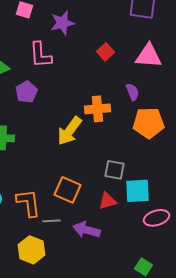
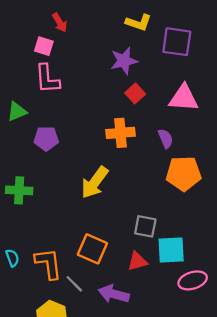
purple star: (62, 23) -> (124, 61), moved
pink L-shape: (40, 55) -> (47, 79), moved
purple pentagon: (26, 92) -> (46, 139), turned 30
orange cross: (97, 109) -> (121, 133), moved
gray line: (51, 221) -> (74, 284), turned 48

